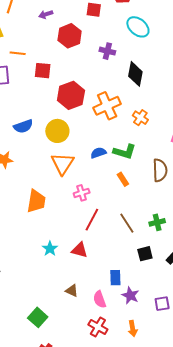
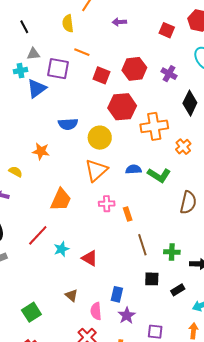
red hexagon: (70, 36) -> (134, 69), moved
orange rectangle: (123, 179) -> (128, 214), moved
red line: (92, 220) -> (38, 235), moved

